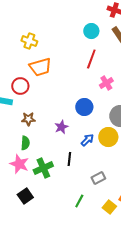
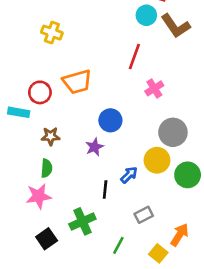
cyan circle: (91, 31) -> (146, 15), moved
orange trapezoid: (40, 67) -> (77, 82), moved
blue circle: (84, 107) -> (110, 120), moved
blue arrow: (87, 140) -> (129, 175), moved
pink star: (19, 164) -> (39, 196), turned -30
green cross: (43, 168) -> (82, 221), moved

